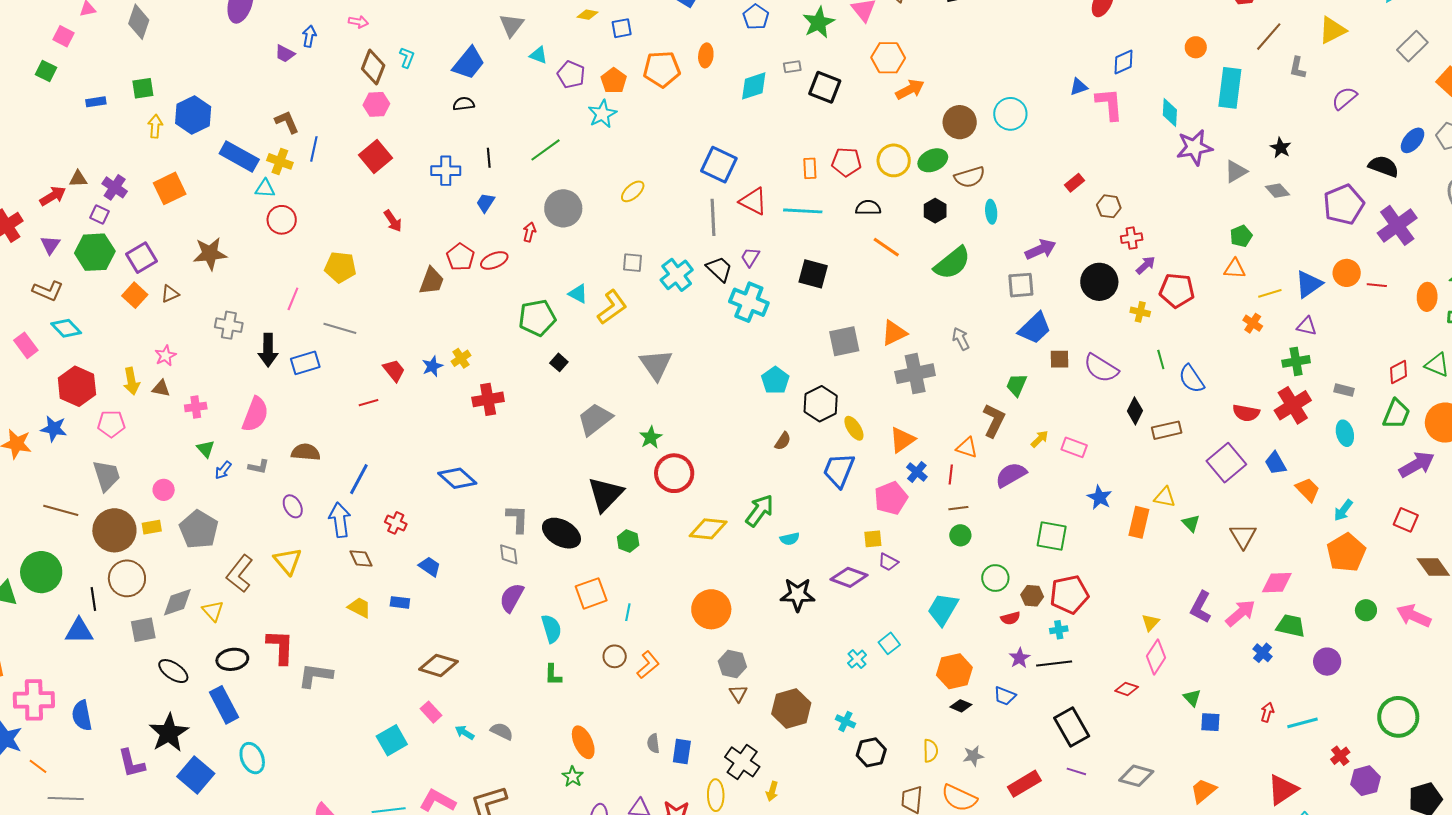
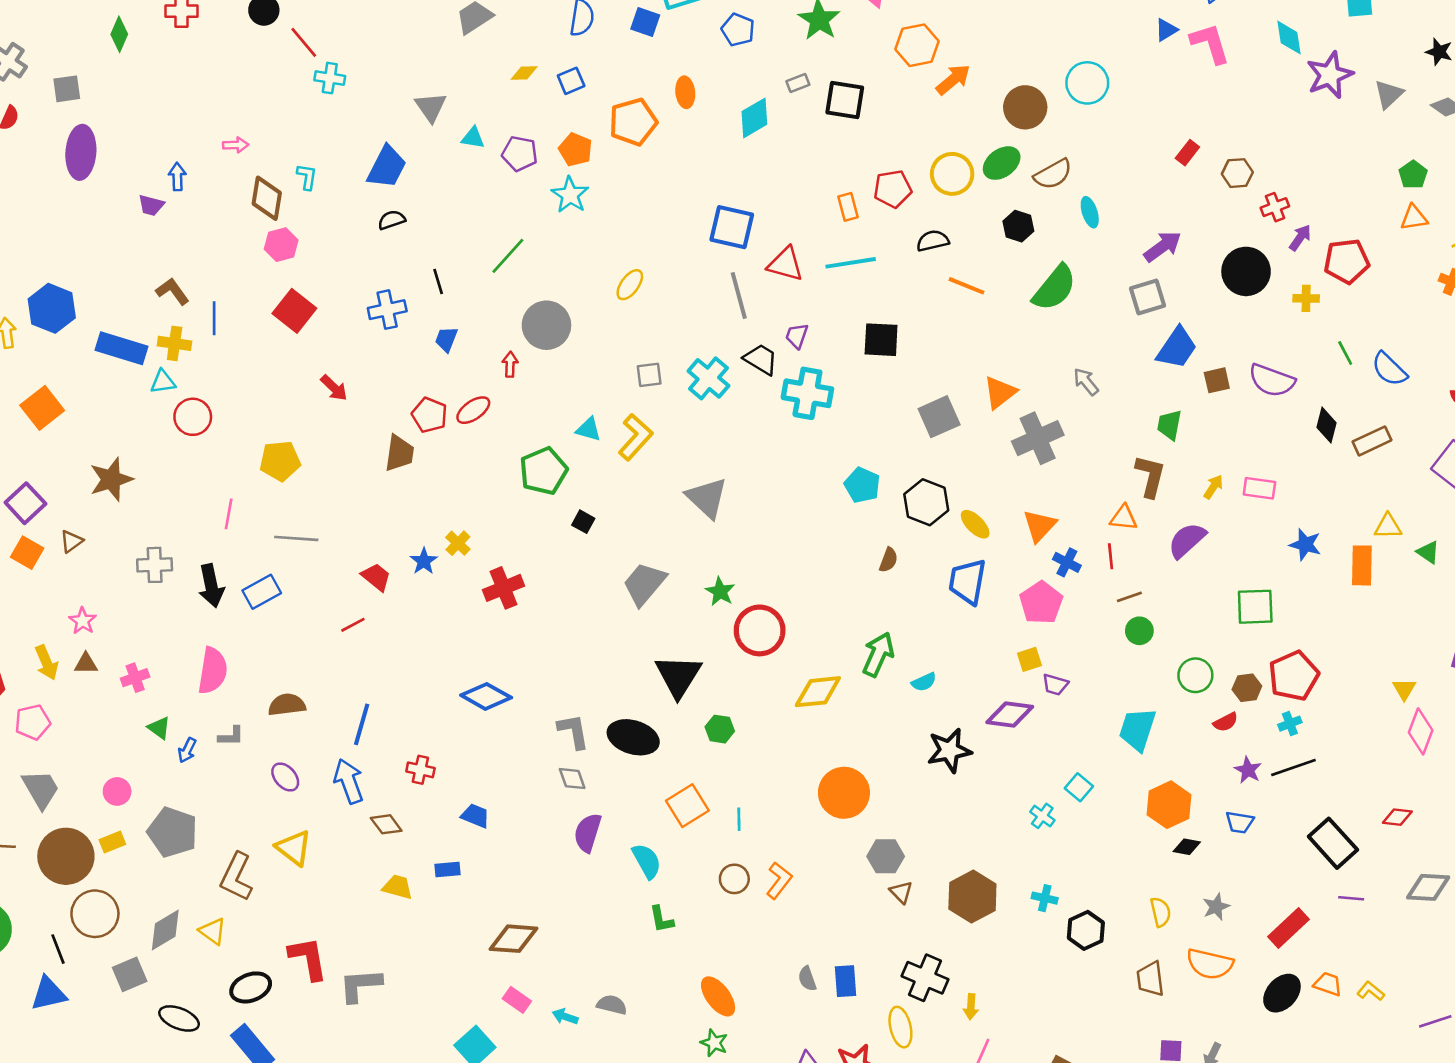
red diamond: (1127, 689) -> (1397, 817), moved

